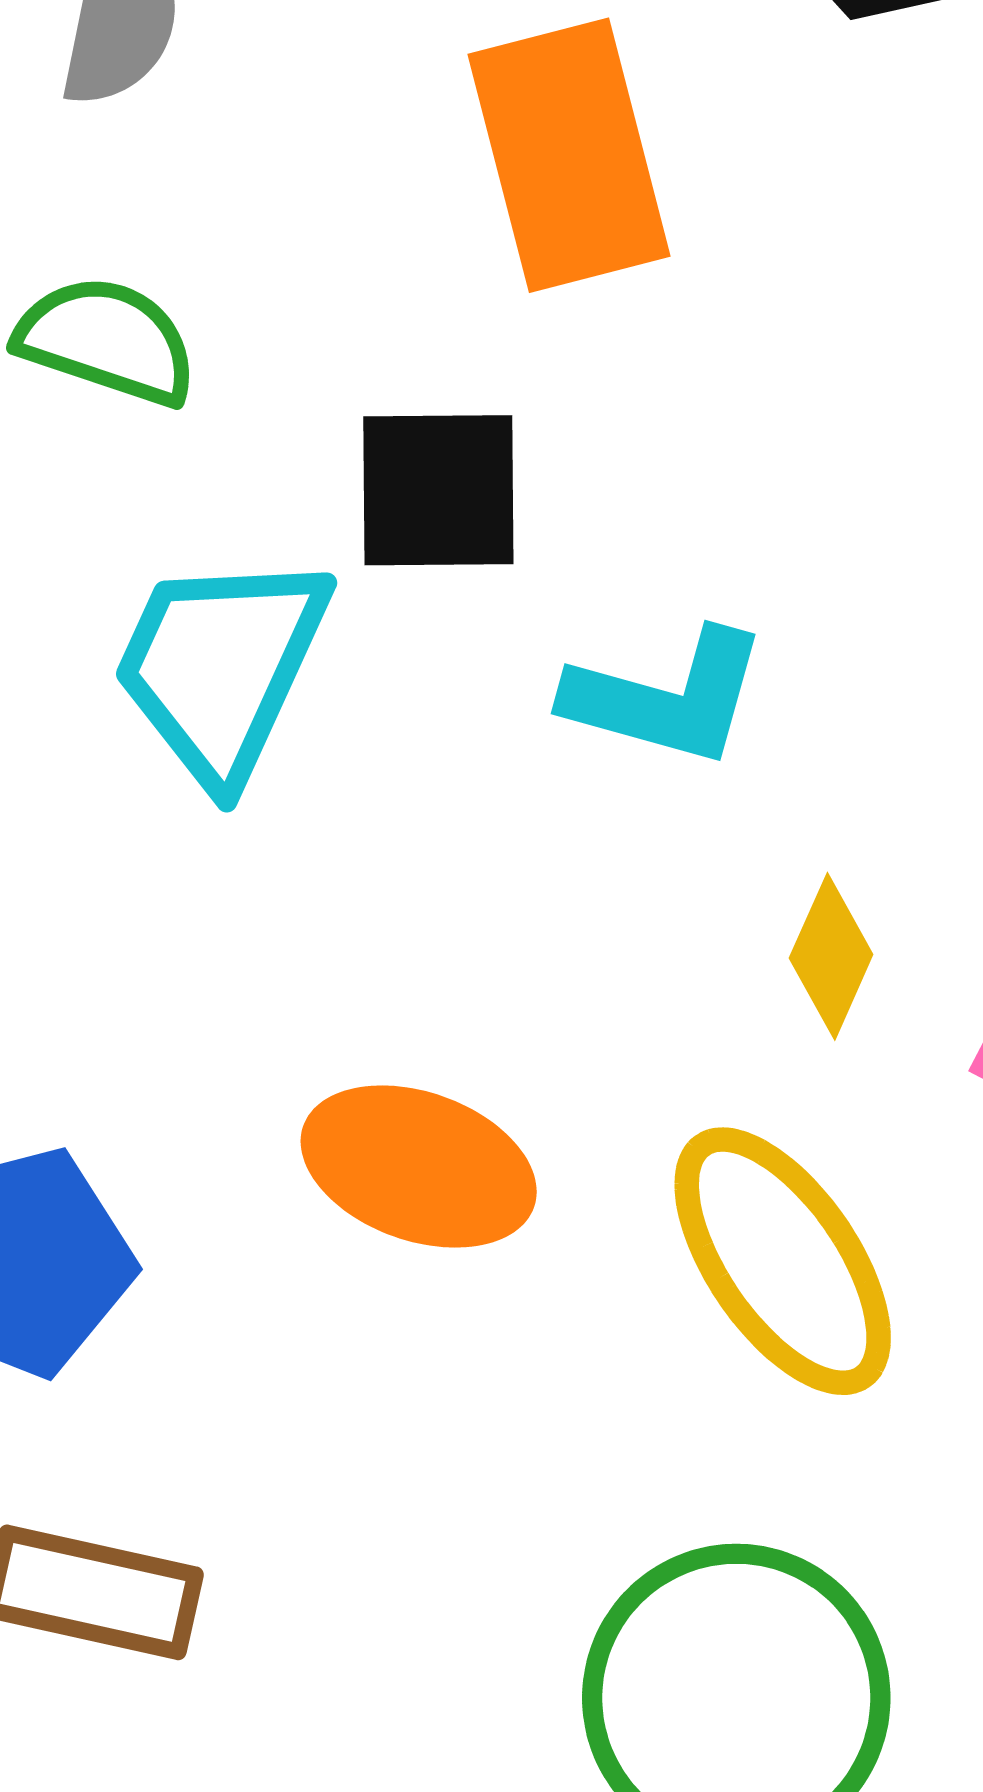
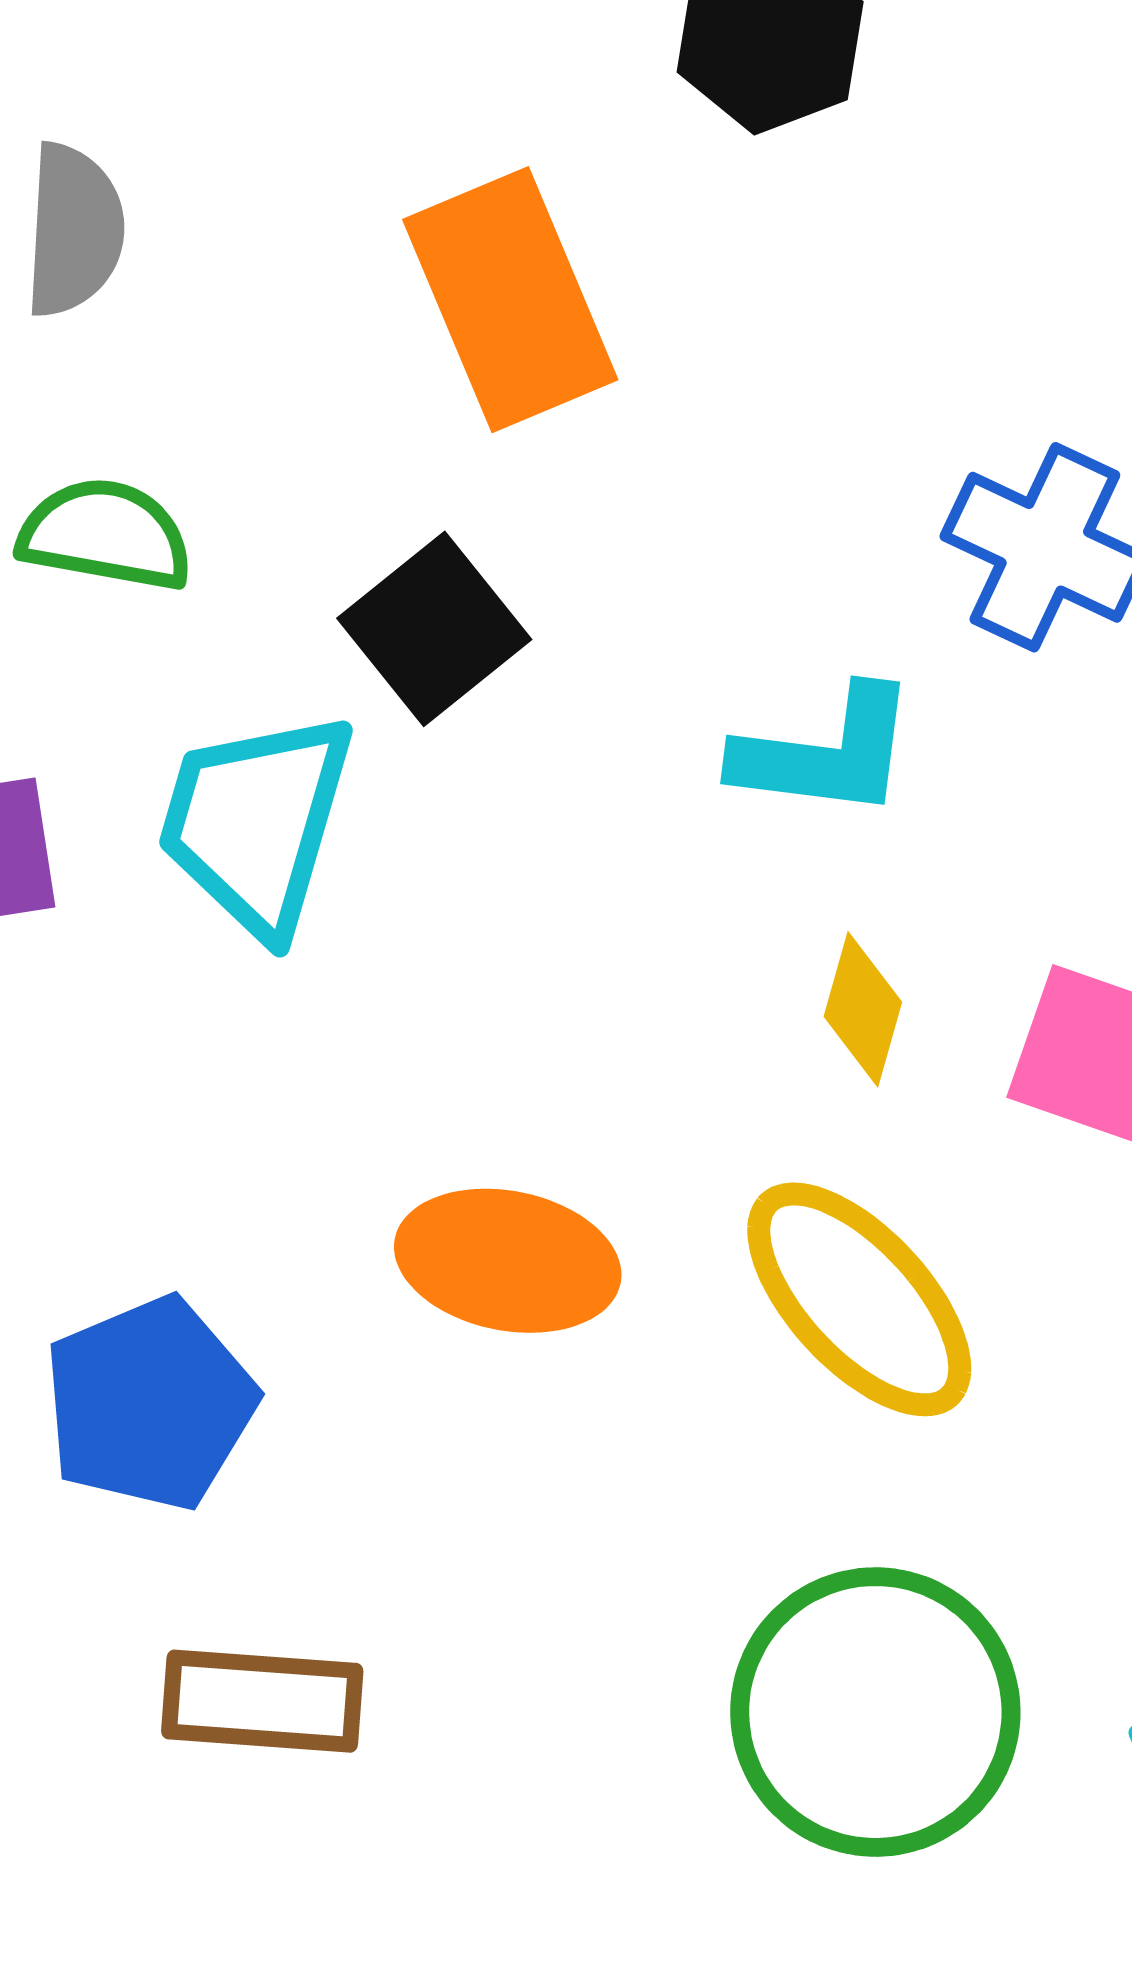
black square: (438, 490) -> (434, 629), turned -30
cyan L-shape: (666, 697) -> (826, 753), moved

